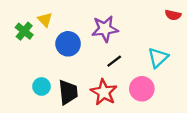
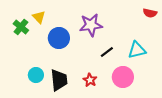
cyan triangle: (158, 58) -> (137, 50), turned 30
black line: (114, 61) -> (107, 52), moved
red star: (104, 92) -> (90, 80), size x0.6

